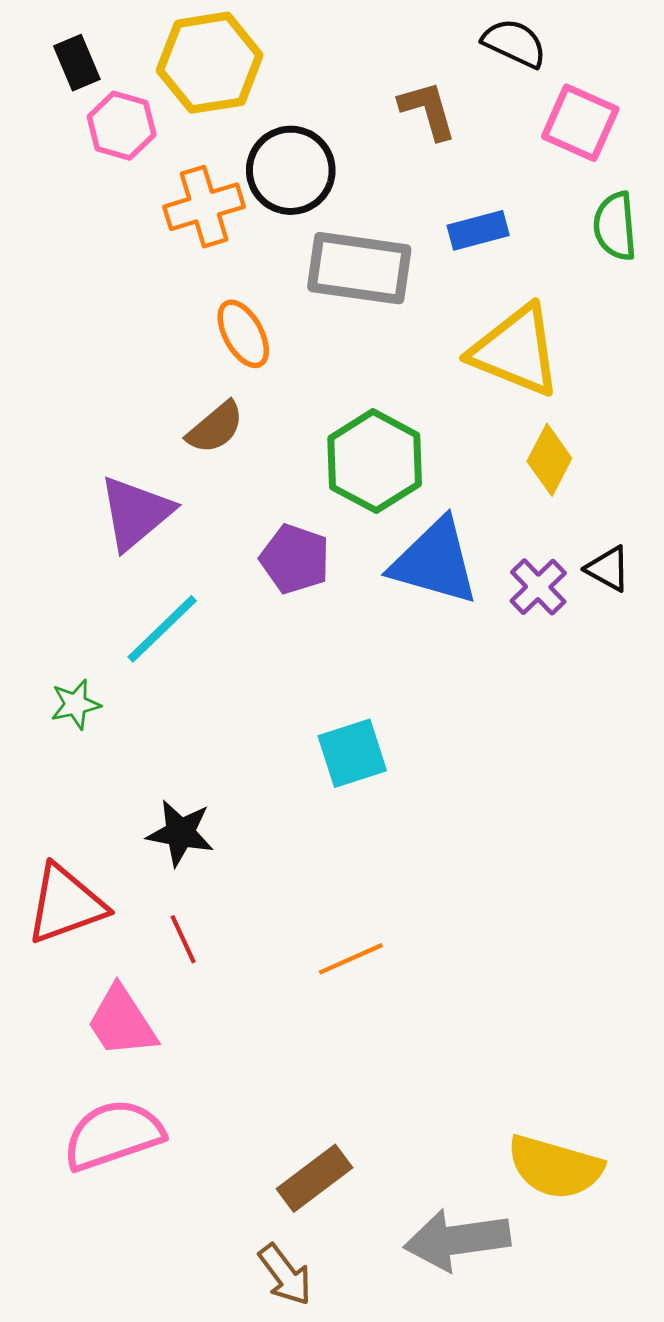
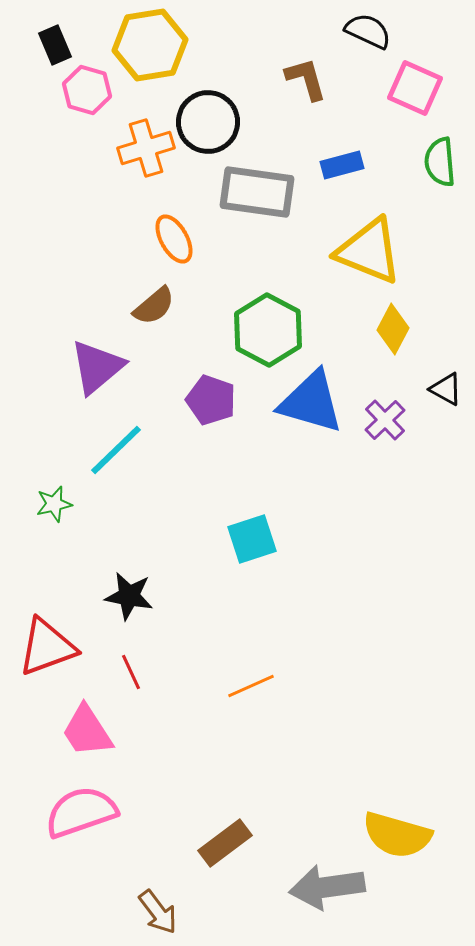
black triangle: (608, 569) -> (446, 389), moved
brown arrow: (285, 1275) -> (158, 912), moved

